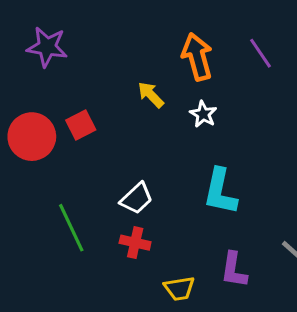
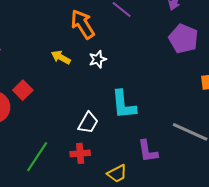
white star: (203, 114) -> (98, 59), turned -30
white trapezoid: (137, 198) -> (88, 123), moved
green line: (71, 228) -> (37, 157), turned 76

